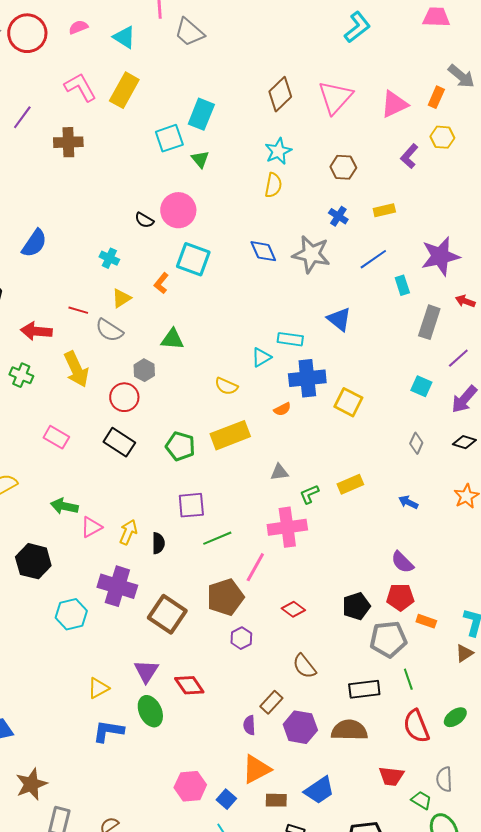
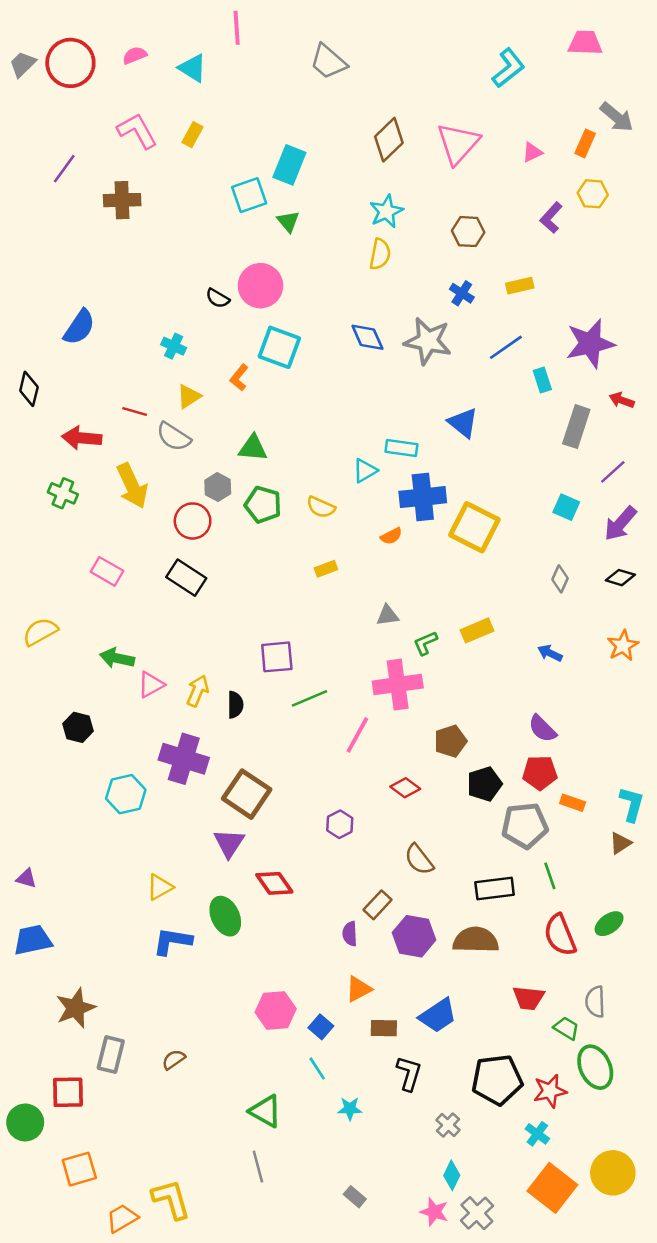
cyan L-shape: (357, 27) -> (508, 68), moved
gray trapezoid: (189, 32) -> (328, 62), moved
yellow rectangle: (124, 90) -> (193, 135), size x0.6
pink triangle: (394, 104) -> (532, 152), size x0.6
yellow square: (348, 402) -> (474, 527), size x1.4
yellow rectangle: (230, 435) -> (326, 569), size x0.5
green pentagon: (180, 446) -> (263, 505), moved
black hexagon: (33, 561) -> (78, 727), size x0.7
brown pentagon: (225, 597) -> (451, 741), moved, size x0.7
purple triangle: (146, 671) -> (229, 843), moved
orange triangle: (256, 769) -> (359, 989), size x0.7

